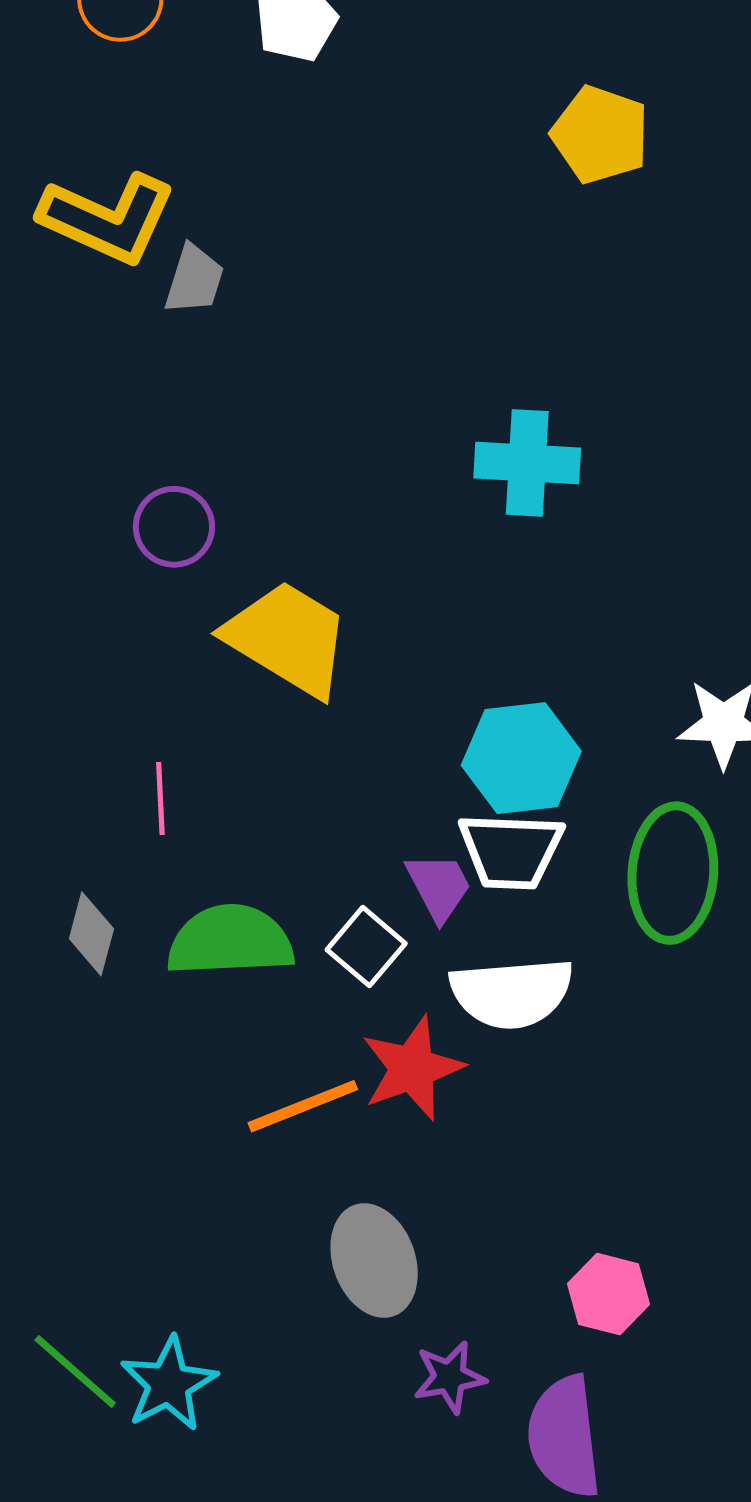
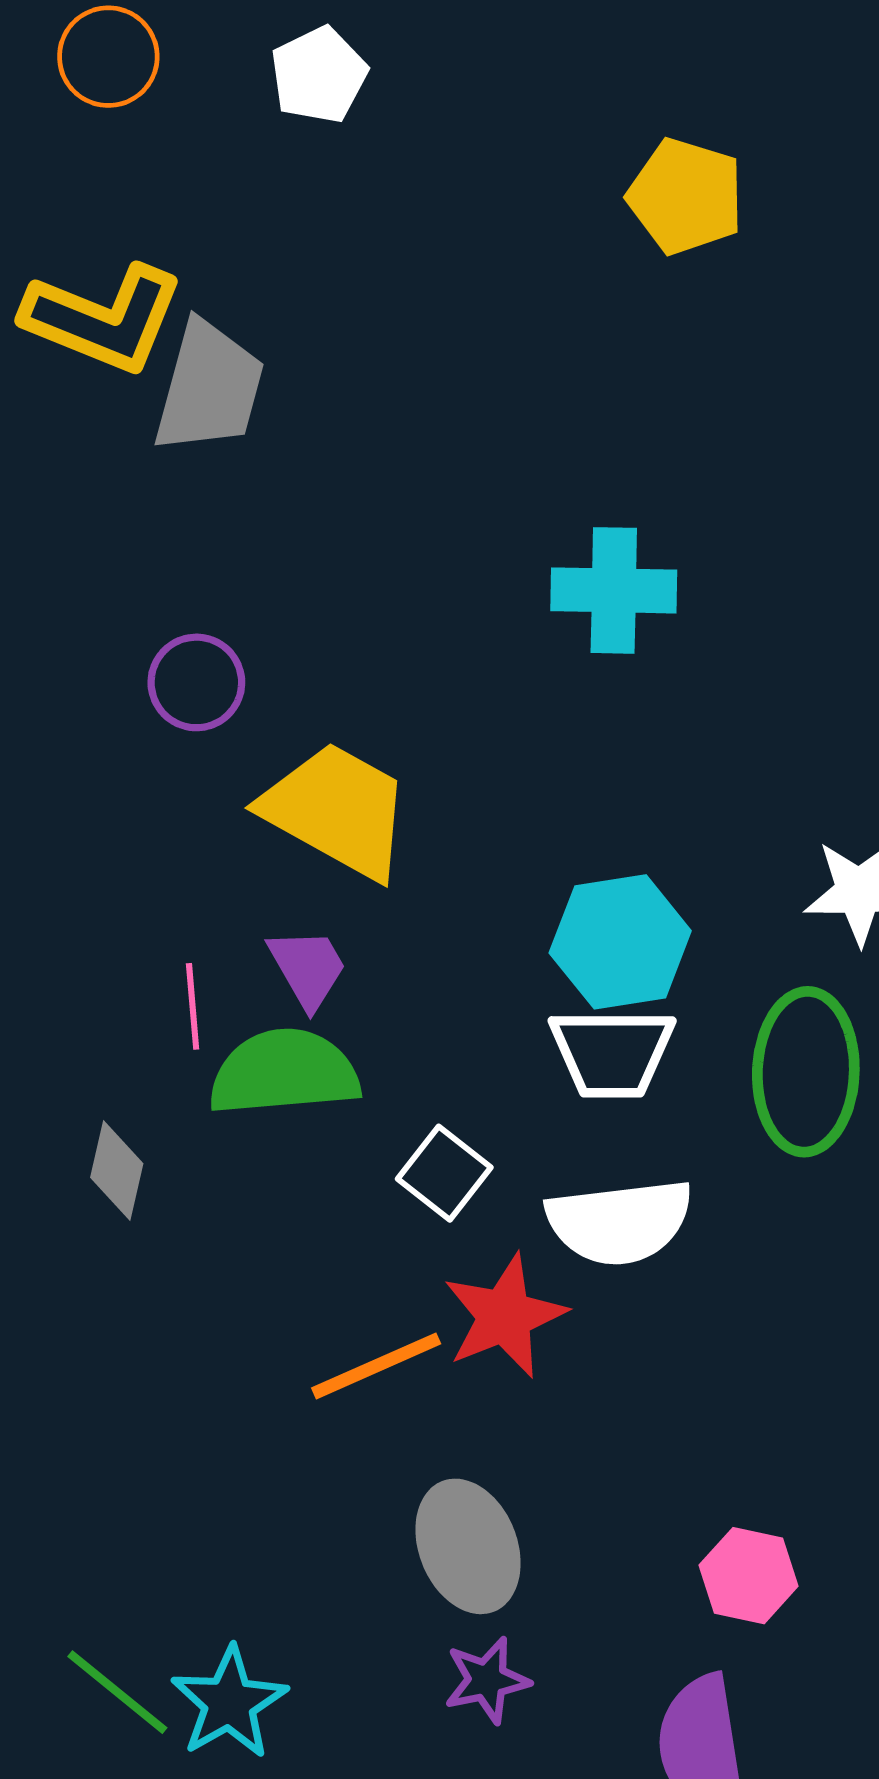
gray trapezoid: (194, 280) -> (209, 387), size x1.6
purple trapezoid: (439, 887) -> (308, 968), moved
green semicircle: (230, 941) -> (284, 1072), moved
purple star: (449, 1377) -> (487, 1680), moved

